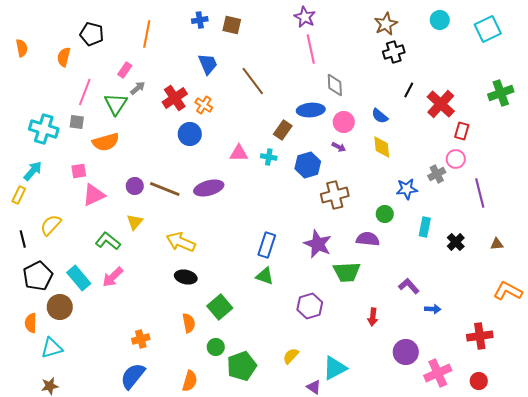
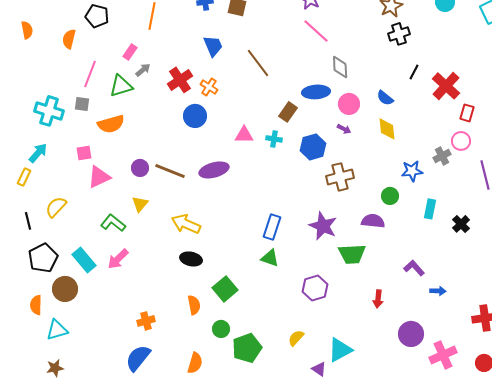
pink line: (311, 49) -> (316, 31), turned -36
green triangle: (116, 104) -> (121, 86), turned 40

